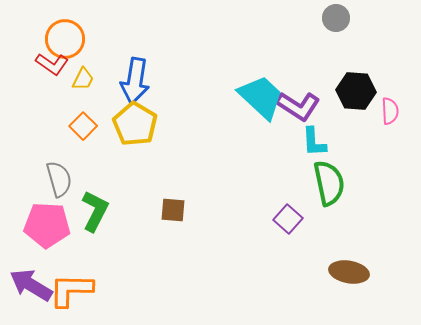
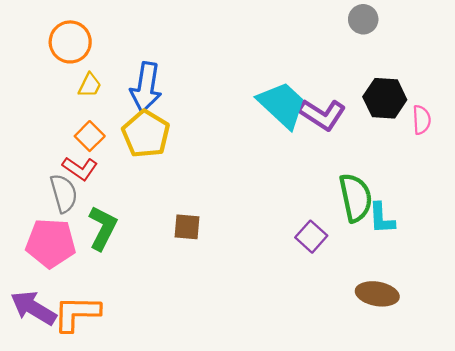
red L-shape: (52, 64) -> (80, 168), moved
cyan L-shape: (314, 142) -> (382, 218), moved

